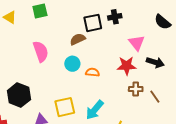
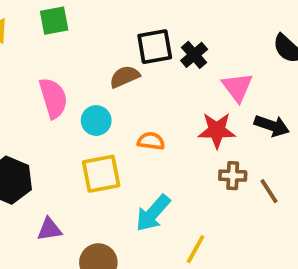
black cross: (115, 17) -> (194, 55), moved, turned -32
cyan circle: (72, 64) -> (96, 121), moved
yellow square: (65, 107) -> (101, 174), moved

